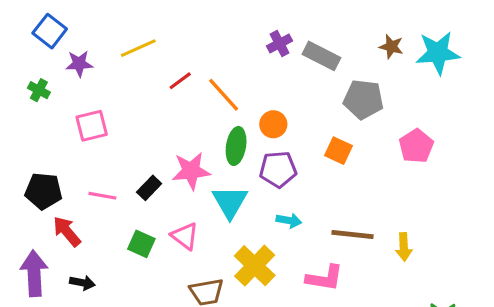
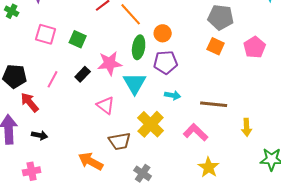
pink square: (92, 126) -> (46, 34), turned 30
orange square: (339, 151) -> (216, 46), moved
pink line: (102, 196) -> (53, 79), turned -72
green square: (141, 244) -> (78, 39), moved
yellow arrow: (404, 247) -> (247, 127), moved
pink L-shape: (325, 278) -> (196, 132), turned -145

